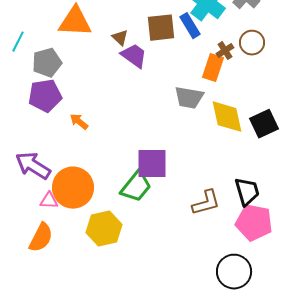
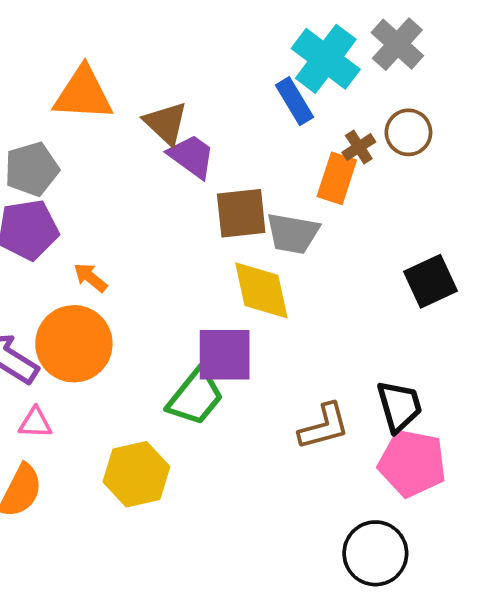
brown square: (161, 28) -> (241, 213), moved
brown triangle: (120, 38) -> (166, 123), size x1.5
yellow diamond: (227, 117) -> (261, 290), moved
orange circle: (73, 188) -> (74, 344), moved

